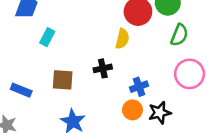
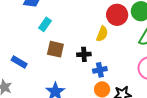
brown square: (63, 80) -> (55, 49), moved
blue cross: (139, 87) -> (100, 70), moved

